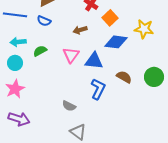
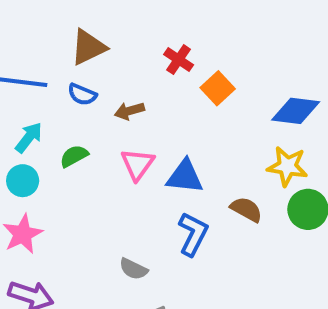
yellow star: (144, 29) -> (287, 166), moved
brown arrow: (80, 30) -> (129, 111), moved
cyan arrow: (18, 42) -> (29, 138), turned 133
blue diamond: (116, 42) -> (296, 111), moved

